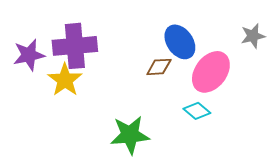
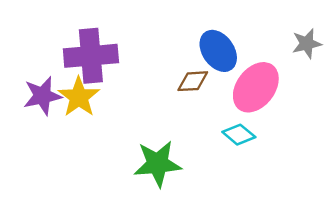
purple star: (29, 55) -> (42, 96), moved

